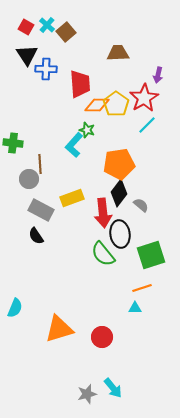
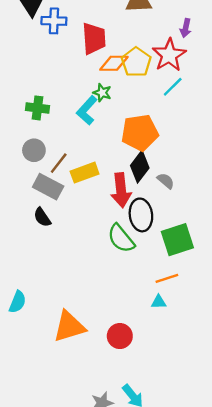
green cross: (13, 143) -> (38, 108), moved
brown line: (40, 164) -> (59, 163), moved, turned 42

